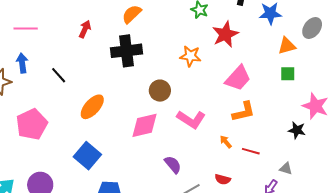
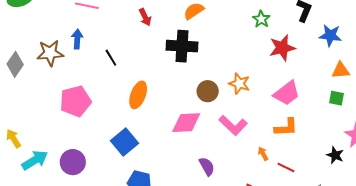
red arrow: (85, 29) -> (145, 17), turned 120
orange star: (190, 56) -> (239, 84), moved
orange ellipse: (92, 107) -> (138, 95), turned -32

